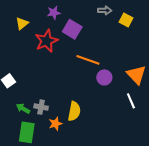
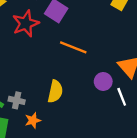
purple circle: (104, 77) -> (103, 81), moved
yellow semicircle: (74, 111) -> (55, 91), moved

